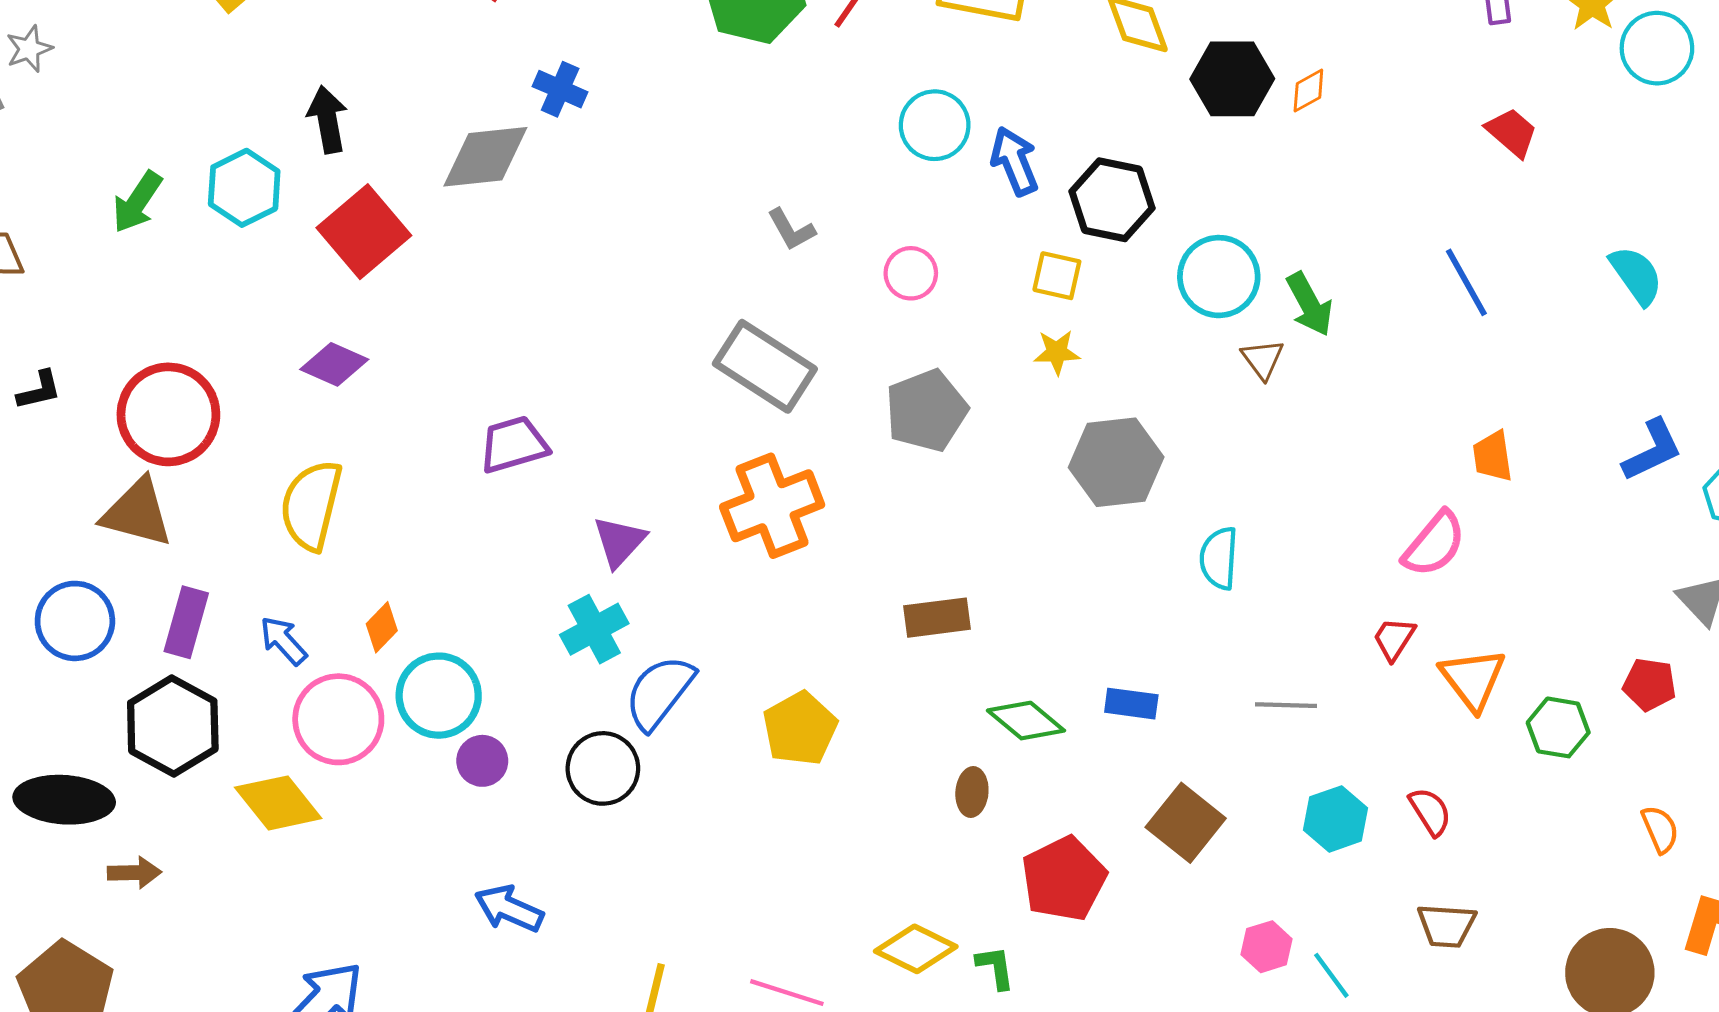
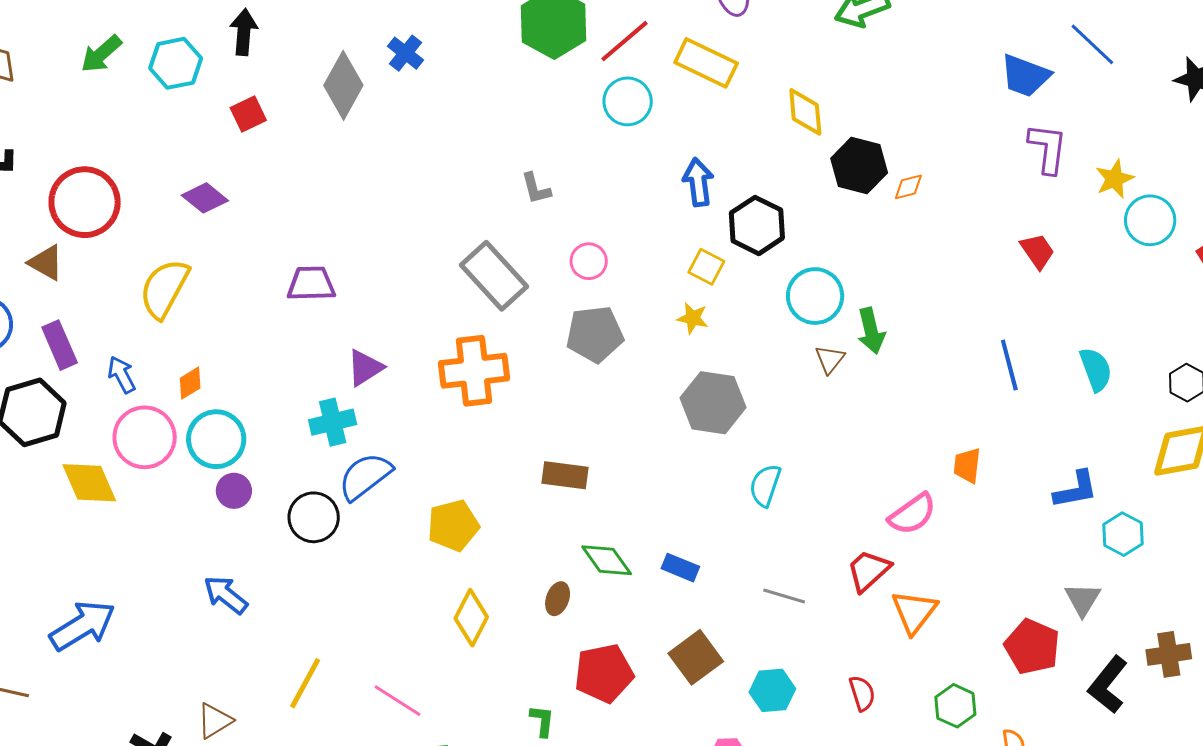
cyan circle: (935, 125) -> (628, 101), moved
gray diamond: (485, 157) -> (343, 85), turned -70
red square: (364, 232) -> (248, 114), size x0.6
pink circle: (911, 273) -> (589, 261), moved
blue line: (1466, 282) -> (1009, 365), moved
brown triangle: (137, 513) -> (46, 263), size x0.7
purple rectangle: (186, 622) -> (60, 345), turned -54
red trapezoid: (1394, 639) -> (868, 571), size x1.4
red pentagon: (1650, 684) -> (1032, 647), size x1.5
green hexagon: (1558, 727) -> (955, 706), moved
cyan hexagon: (1336, 819) -> (772, 690), moved
yellow diamond: (916, 949) -> (471, 618), moved, turned 76

